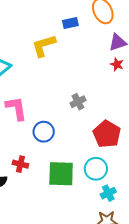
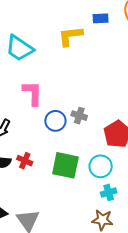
gray cross: (78, 102) -> (79, 116), moved, turned 35
red cross: (20, 164) -> (25, 161), moved

